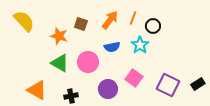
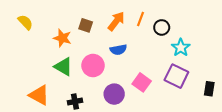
yellow semicircle: (24, 21) -> (25, 22), size x0.7
cyan star: (140, 45) -> (181, 48), moved
black rectangle: (198, 84) -> (209, 89), turned -48
purple square: (168, 85) -> (176, 76), moved

